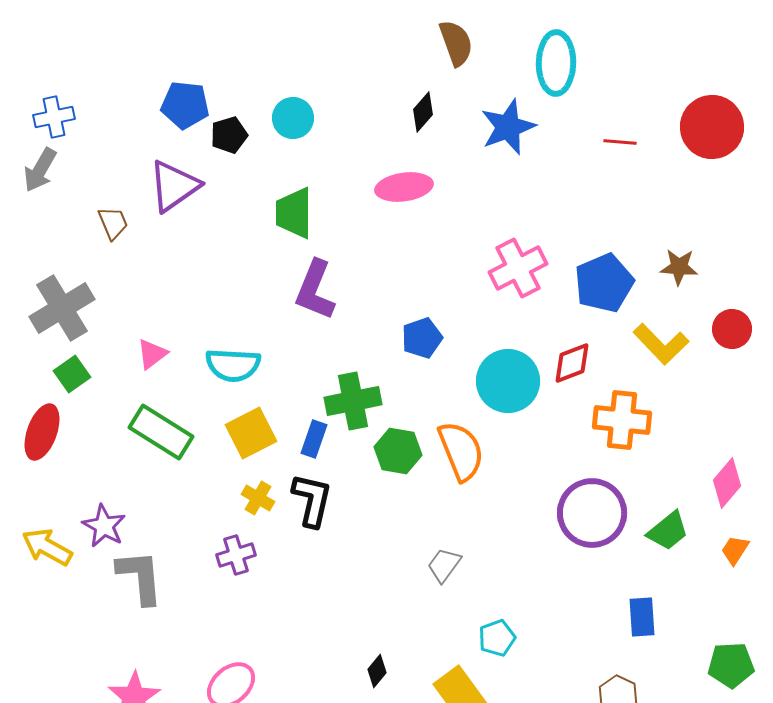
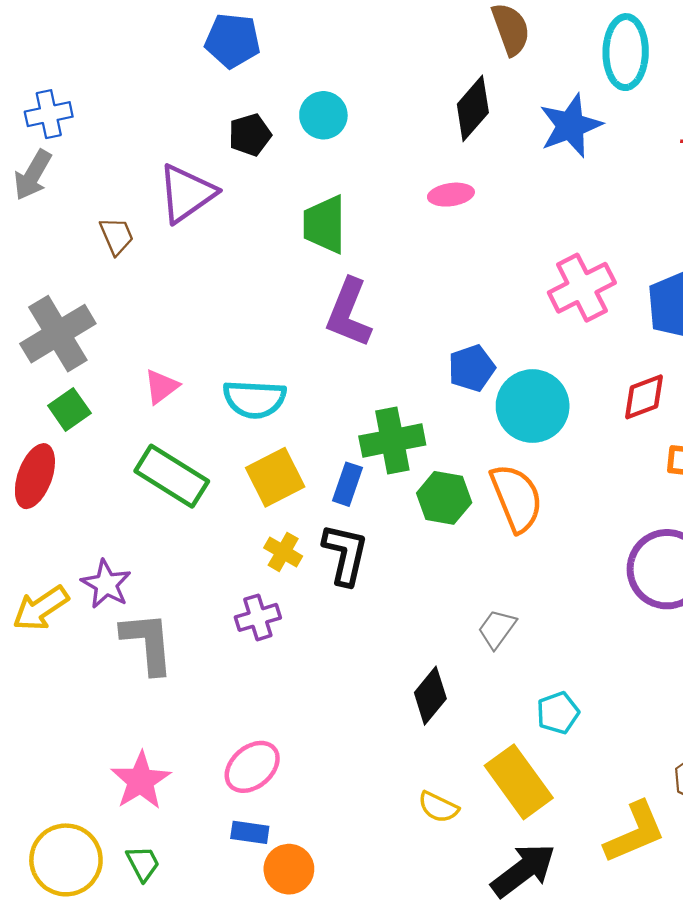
blue pentagon: (185, 105) -> (233, 41), moved
black diamond: (423, 112) -> (473, 108), size x1.4
pink ellipse: (404, 187) -> (451, 195), size x0.7
cyan circle: (508, 381) -> (533, 406), moved
yellow arrow: (47, 547) -> (41, 608), turned -63
black diamond: (377, 671) -> (430, 696), moved, size x1.5

